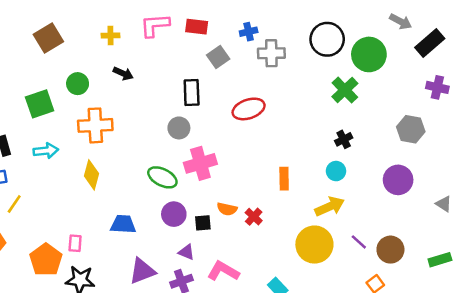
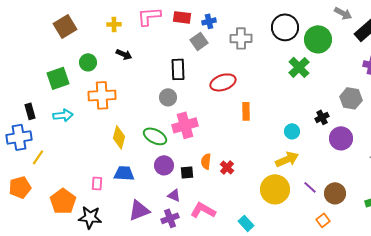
blue cross: (249, 32) -> (209, 21), moved
black cross: (344, 139) -> (322, 117), moved
yellow diamond: (91, 175) -> (119, 137), moved
orange rectangle: (284, 179) -> (246, 111), moved
orange semicircle: (227, 209) -> (206, 161), turned 84
pink rectangle: (75, 243) -> (97, 183), moved

